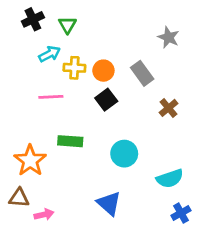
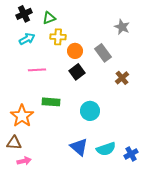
green triangle: (67, 25) -> (49, 18), turned 40
cyan arrow: (49, 54) -> (27, 39), moved
yellow cross: (74, 68) -> (58, 37), moved
cyan semicircle: (170, 178) -> (106, 149), moved
pink arrow: (44, 214) -> (24, 161), moved

